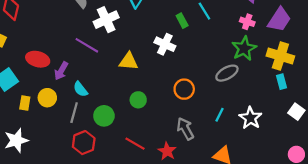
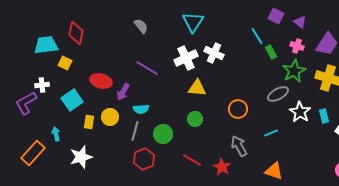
white cross: (106, 20) -> (186, 58), moved
green rectangle: (182, 21) -> (271, 52), moved
white cross: (165, 44) -> (214, 53), moved
yellow triangle: (129, 61) -> (197, 88), moved
cyan rectangle: (281, 82) -> (324, 116), moved
cyan semicircle: (80, 89) -> (141, 109), turned -56
cyan line: (219, 115) -> (271, 133), turned 40
white star: (250, 118) -> (300, 112), moved

